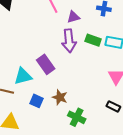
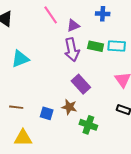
purple rectangle: (46, 64) -> (81, 84), moved
cyan triangle: (23, 76) -> (20, 59), moved

